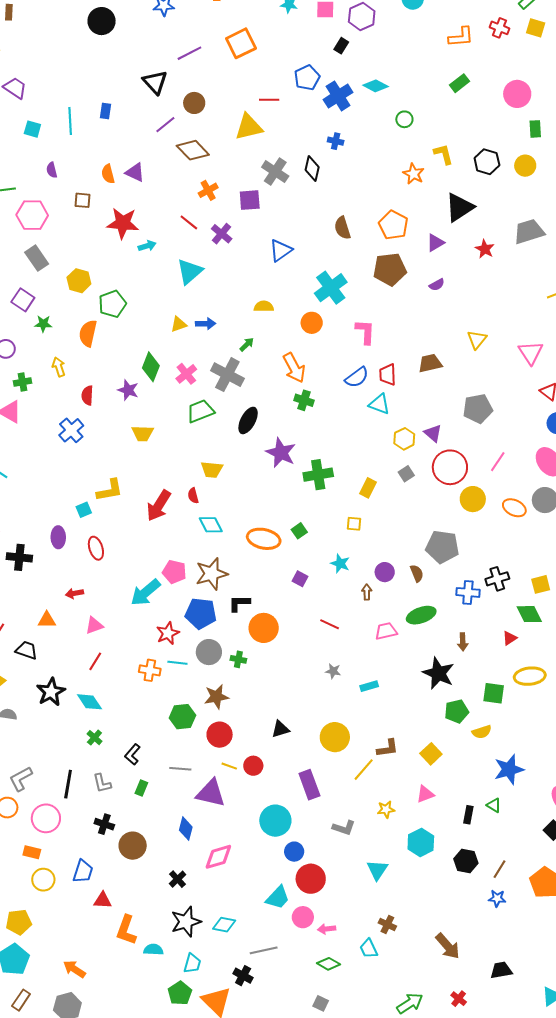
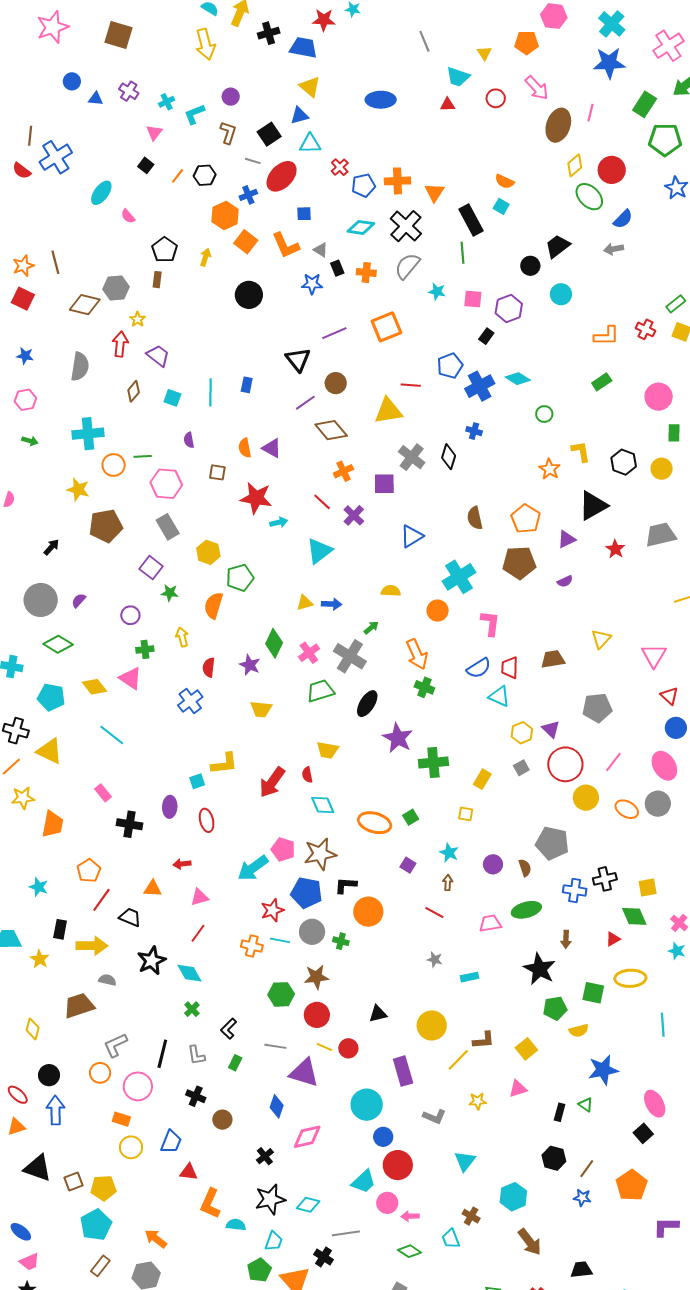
brown arrow: (367, 592) -> (448, 883), moved
cyan hexagon: (421, 842) -> (513, 1197), moved
brown circle: (133, 846) -> (222, 1120), size x0.7

